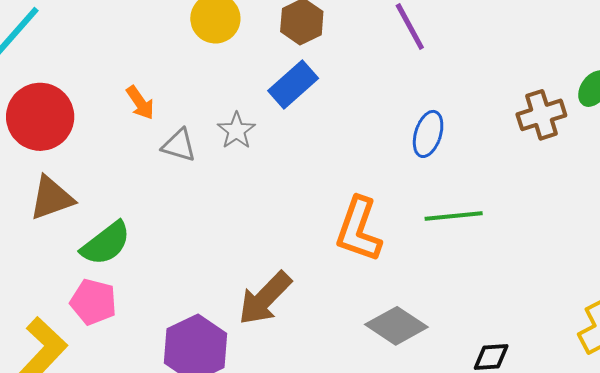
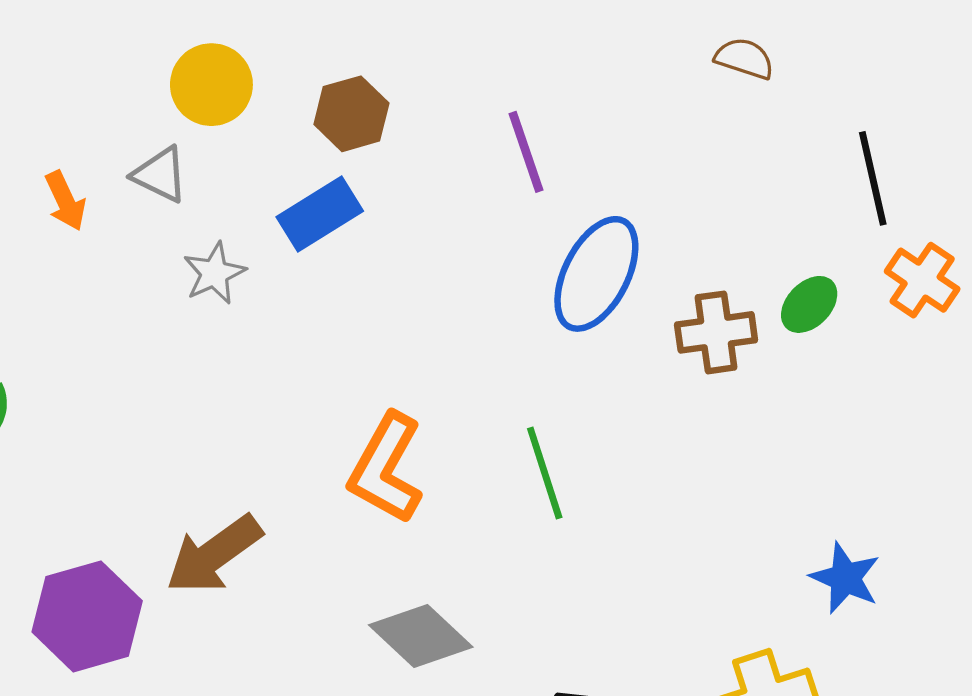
blue ellipse: (428, 134) -> (596, 274), moved, size x1.5
gray triangle: (179, 145) -> (160, 175), moved
green line: (454, 216) -> (545, 473), turned 68

